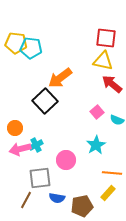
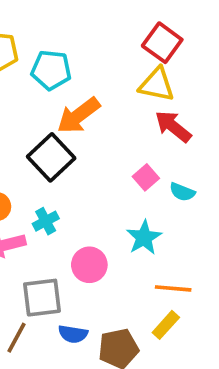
red square: (106, 38) -> (162, 43), turned 30
cyan pentagon: (31, 48) -> (51, 70), moved
cyan cross: (36, 145) -> (46, 221), moved

